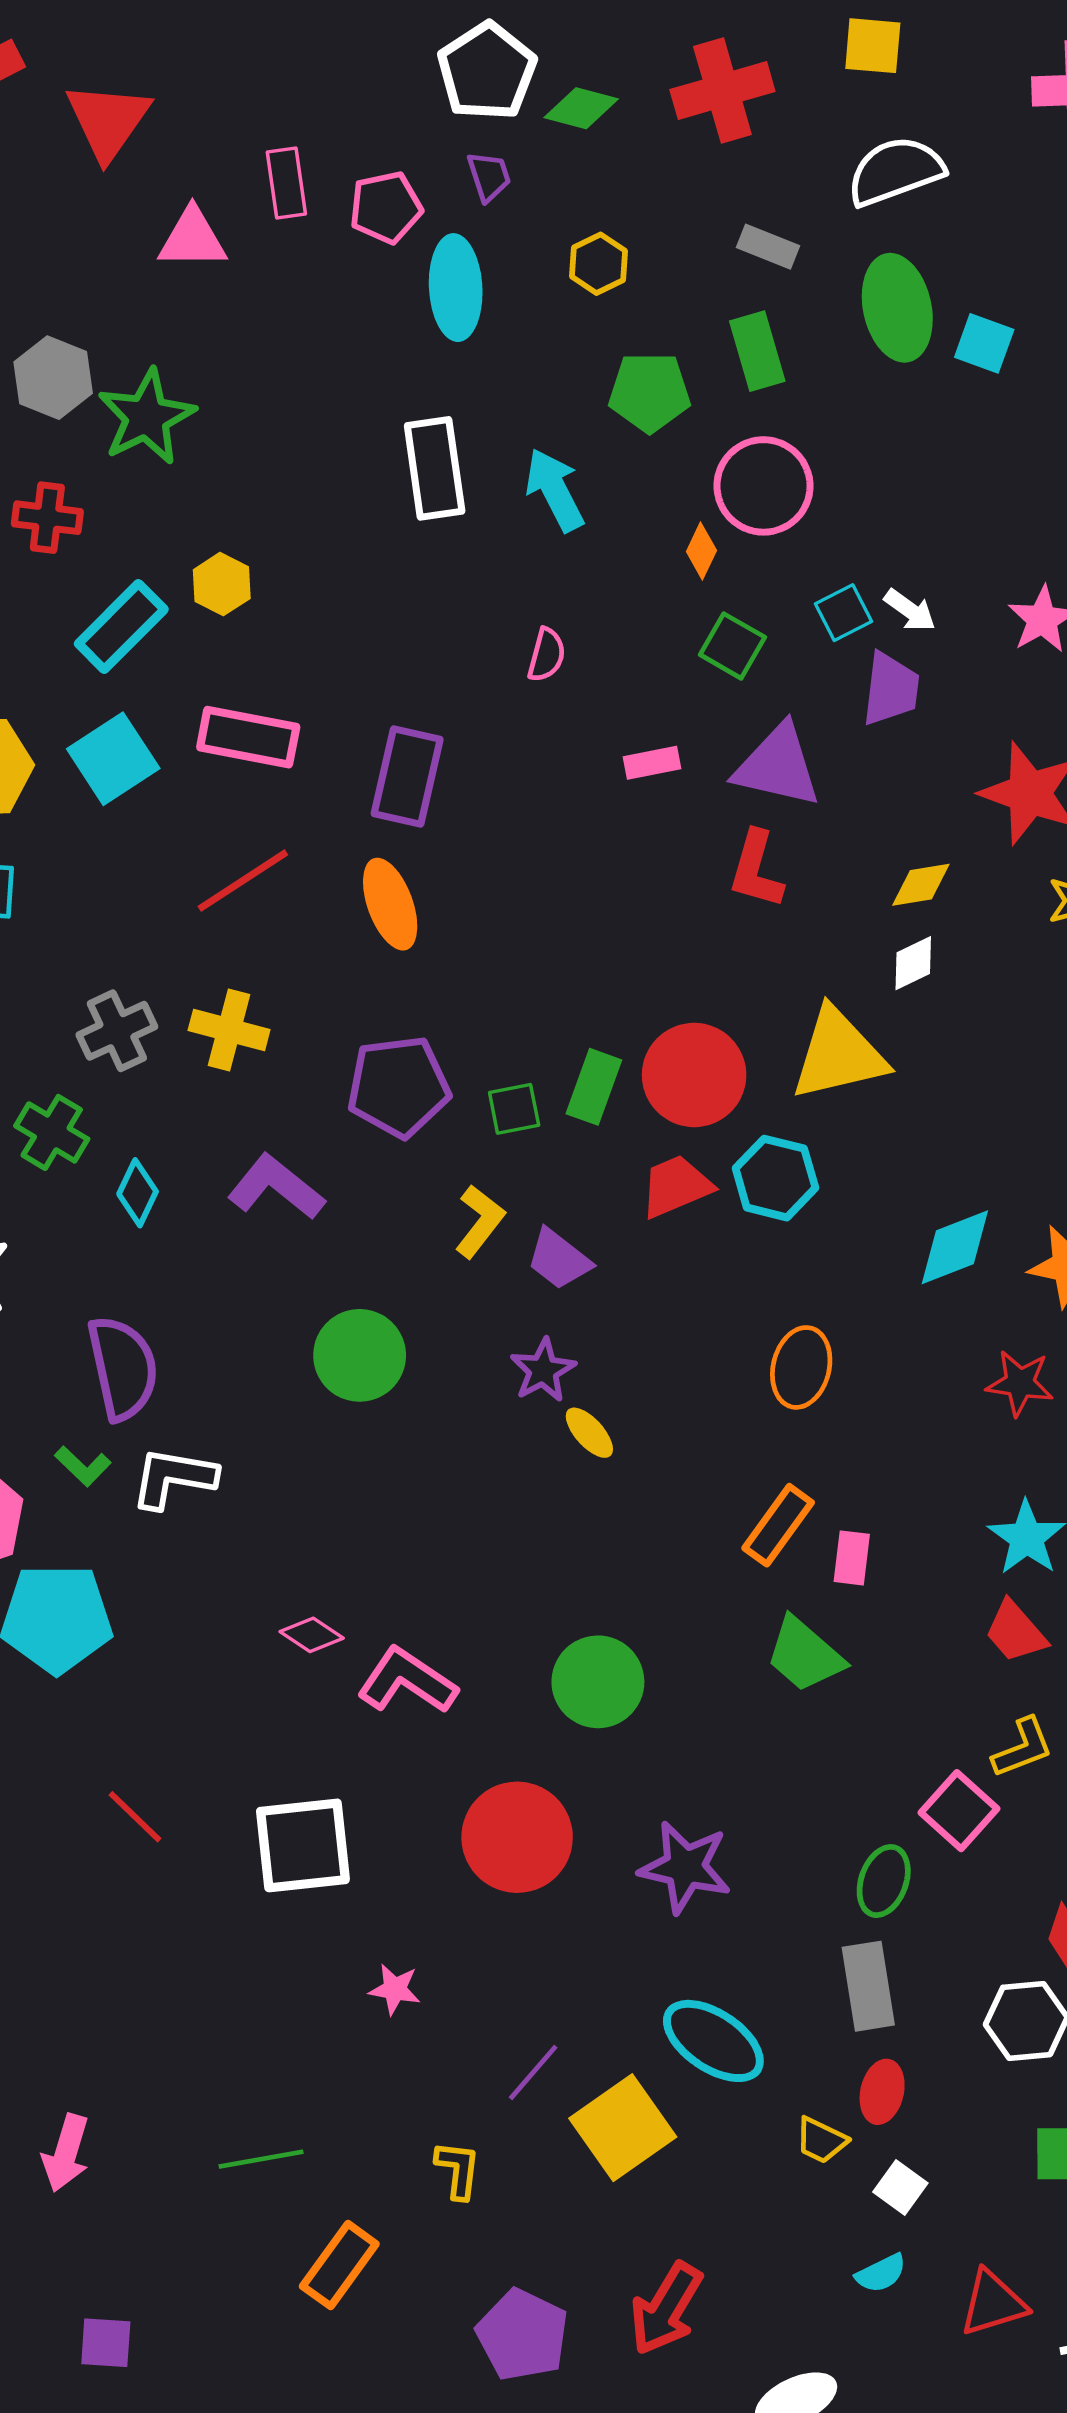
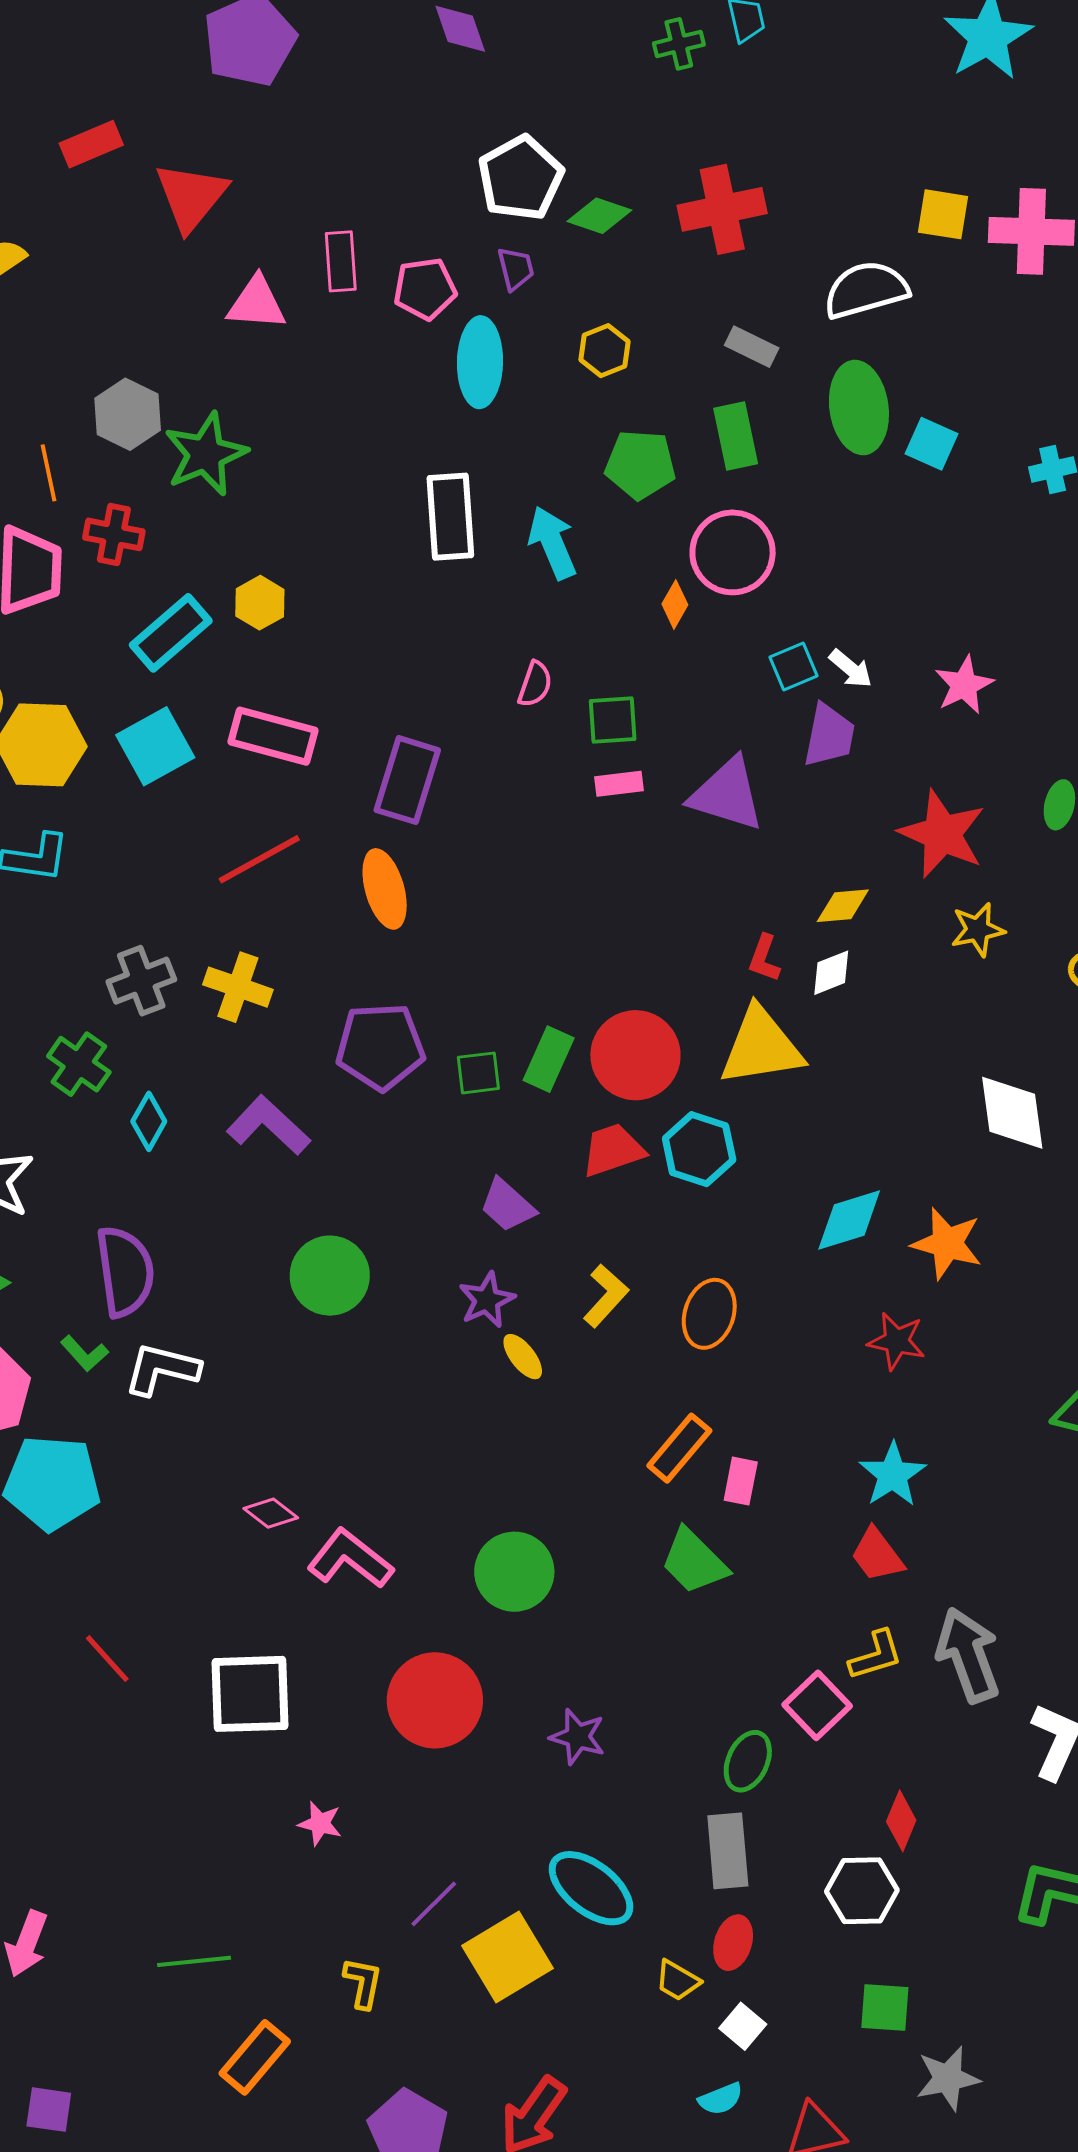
yellow square: (873, 46) -> (943, 214), moved
green square: (732, 646) -> (613, 720), moved, turned -38
red L-shape: (756, 870) -> (764, 958), moved, size x0.7
yellow L-shape: (480, 1221) -> (606, 1296), moved
purple star: (685, 1867) -> (578, 1737), size x0.7

